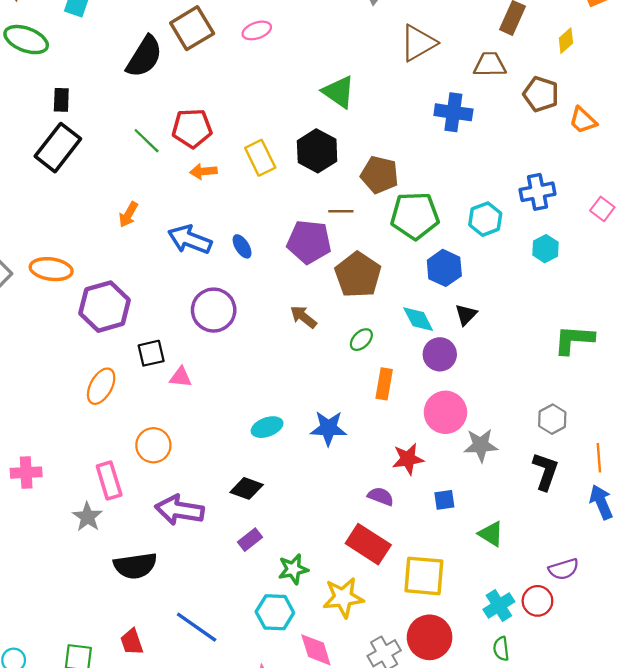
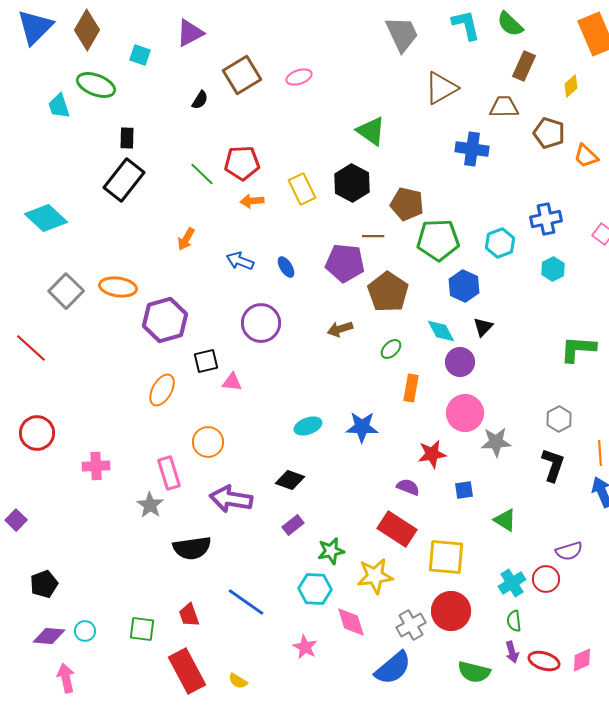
black semicircle: (144, 57) -> (200, 100), size x0.5
blue arrow: (190, 240) -> (240, 261), size x0.7
brown arrow: (303, 317) -> (340, 329), turned -55

